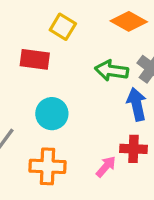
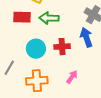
green arrow: (112, 71) -> (49, 18), moved
red cross: (134, 149) -> (62, 47), moved

